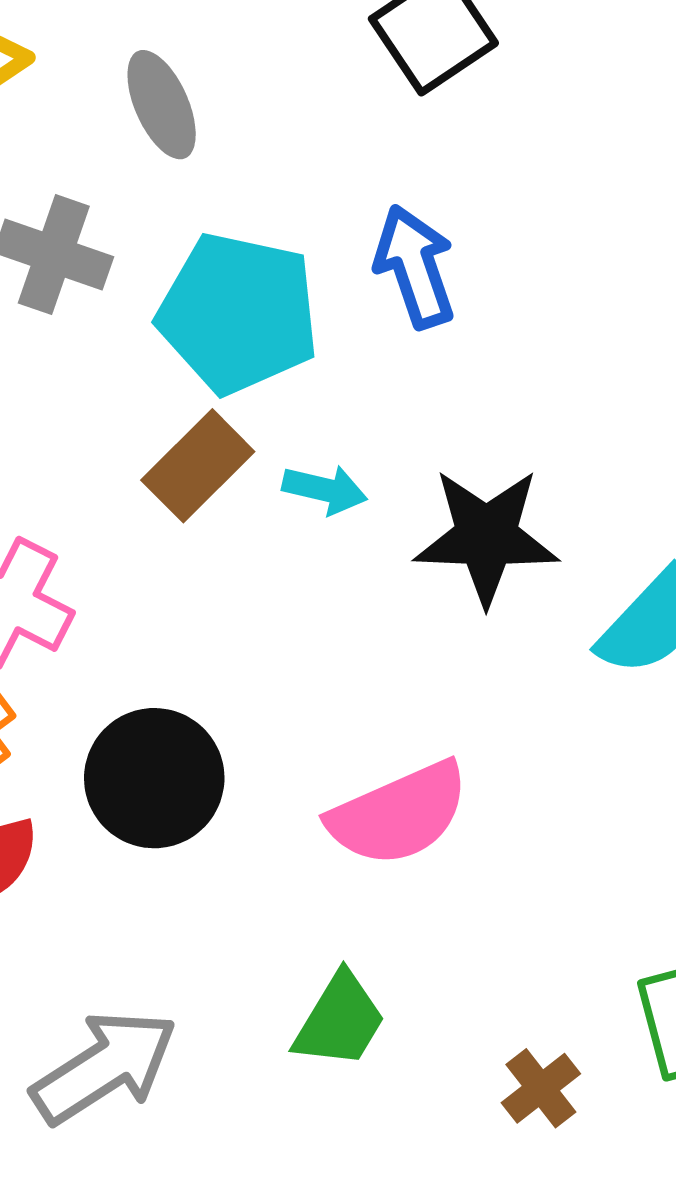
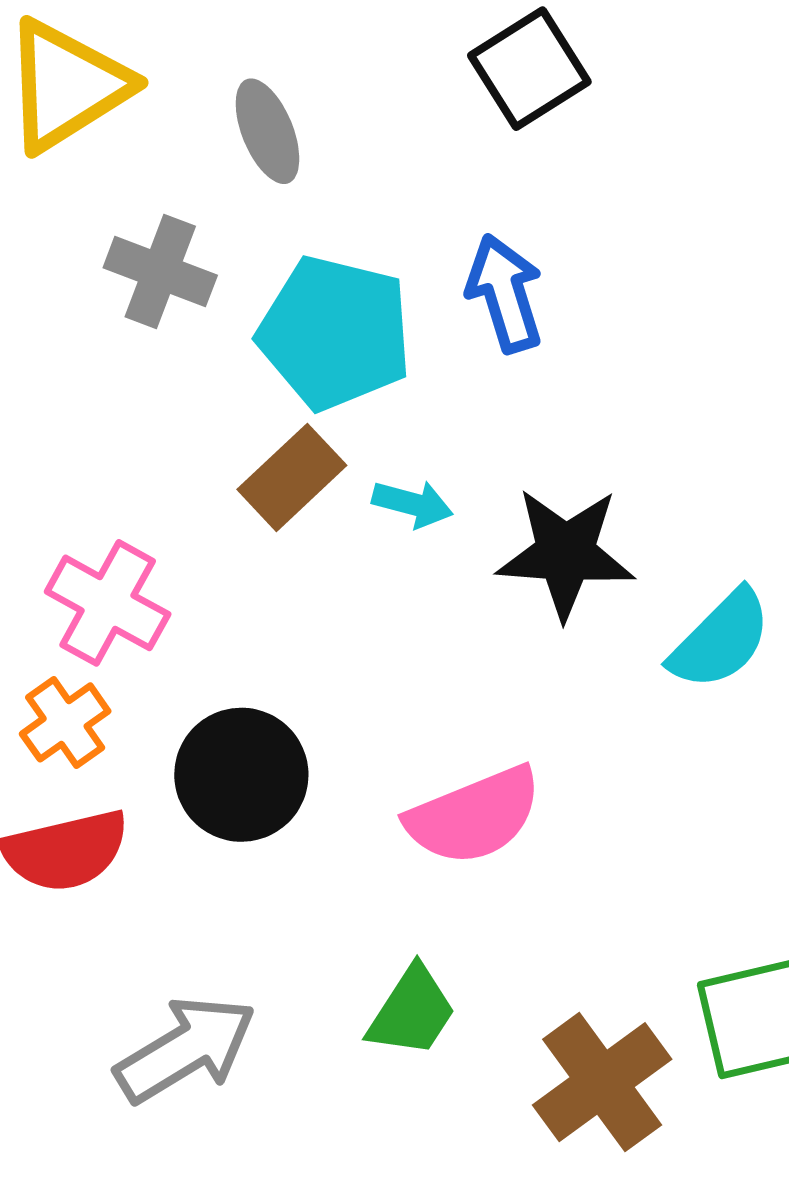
brown cross: (541, 1088) -> (602, 1082), size x1.8

